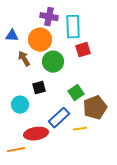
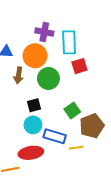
brown arrow: (24, 59) -> (18, 75), turned -140
cyan circle: (20, 105) -> (33, 125), moved
blue rectangle: (59, 118) -> (55, 136), turned 60

